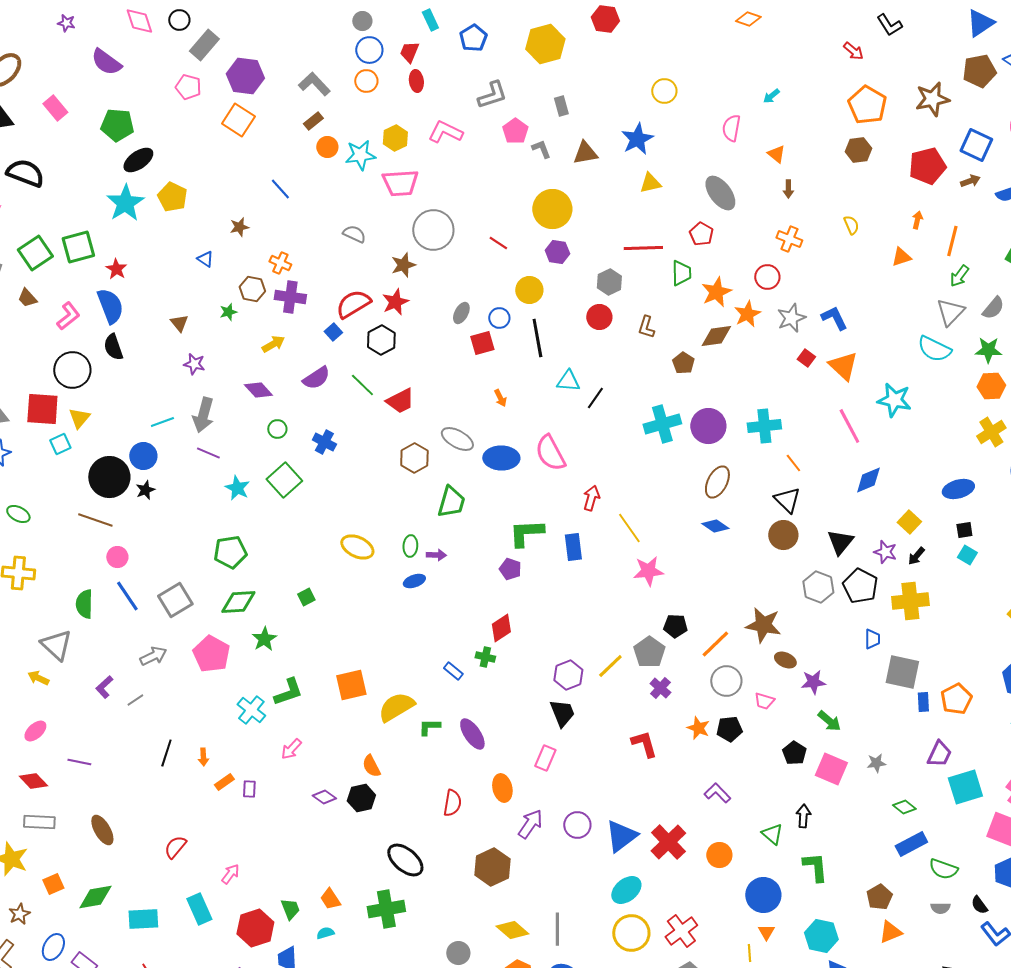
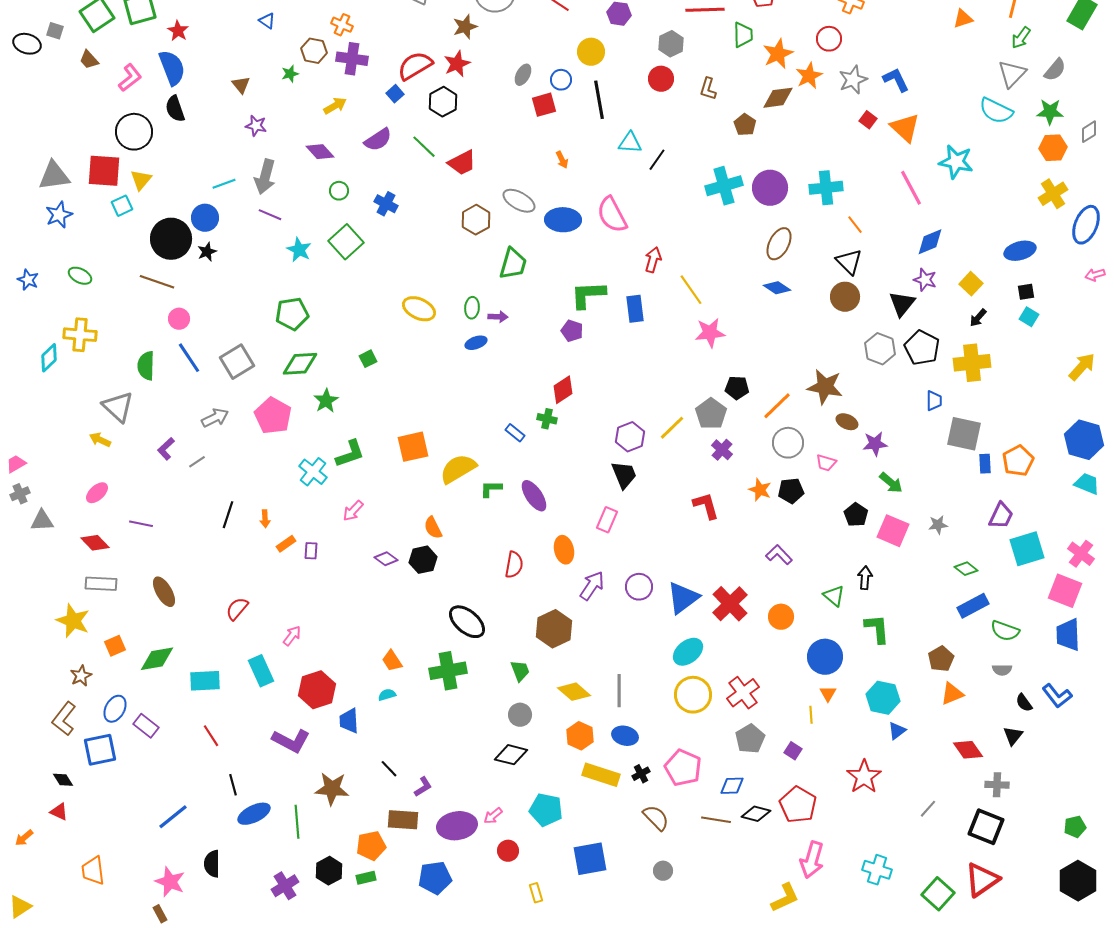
purple star: (885, 552) -> (925, 280), moved
black semicircle: (979, 905) -> (1024, 703), moved
green trapezoid: (290, 909) -> (520, 671), moved

